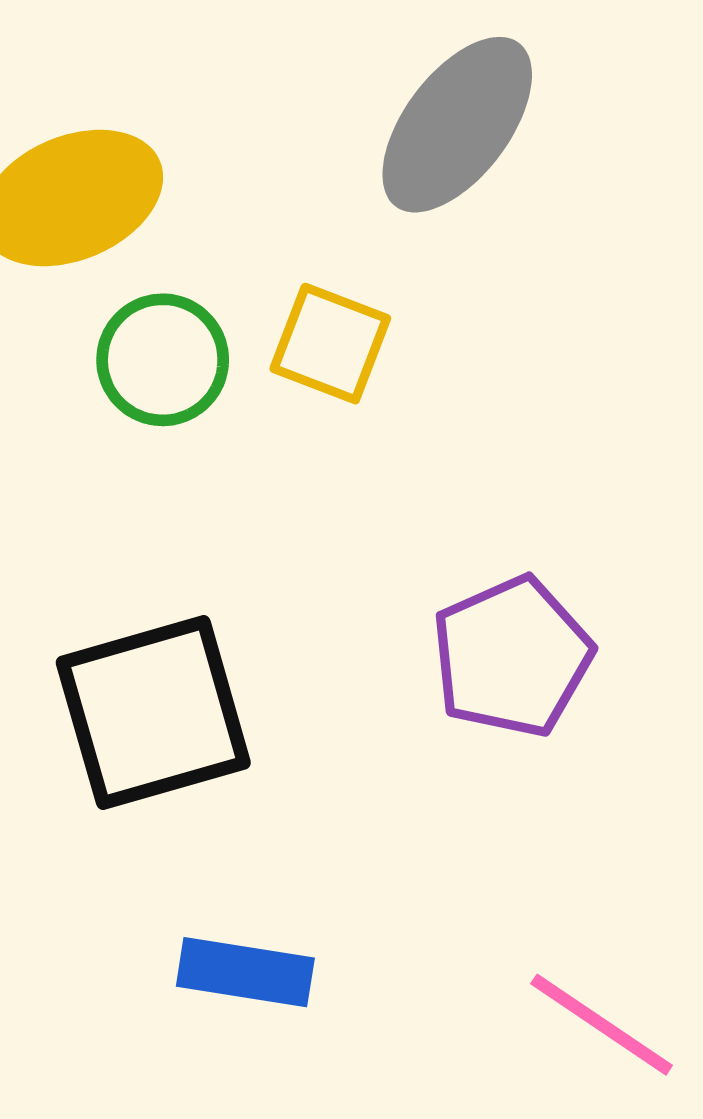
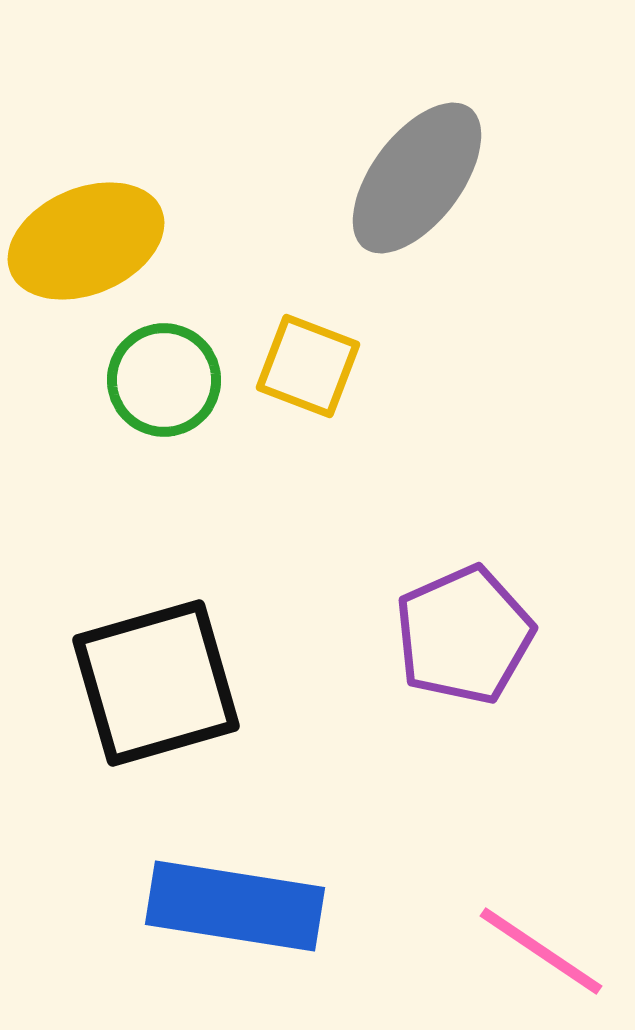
blue rectangle: (245, 972) -> (235, 906), size x1.5

